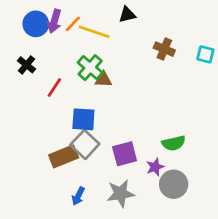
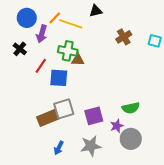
purple arrow: (54, 21) -> (42, 34), moved
brown cross: (164, 49) -> (124, 37), turned 35
green cross: (90, 68) -> (68, 51), turned -30
blue square: (83, 119) -> (59, 78), moved
gray square: (85, 144) -> (64, 109), turned 30

